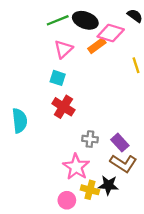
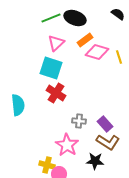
pink diamond: (111, 33) -> (97, 52), moved
cyan square: (58, 78) -> (51, 68), size x1.6
yellow cross: (90, 190) -> (47, 165), moved

